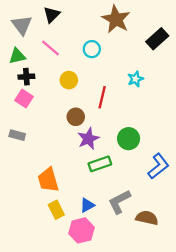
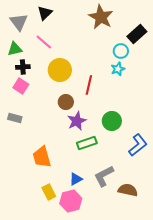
cyan circle: (92, 49) -> (121, 51), moved
yellow circle: (69, 80) -> (60, 70), size x1.5
yellow rectangle: (56, 210) -> (49, 192), moved

